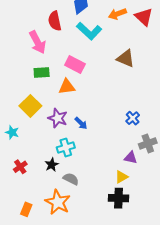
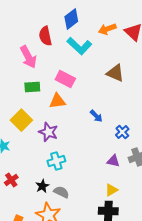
blue arrow: (81, 123) -> (96, 116), moved
purple triangle: (131, 158) -> (113, 161), moved
black star: (52, 165) -> (42, 186), moved

